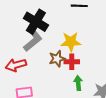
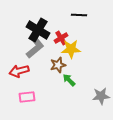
red cross: (72, 62) -> (61, 38), moved, turned -32
green arrow: (78, 83) -> (69, 80), moved, turned -40

